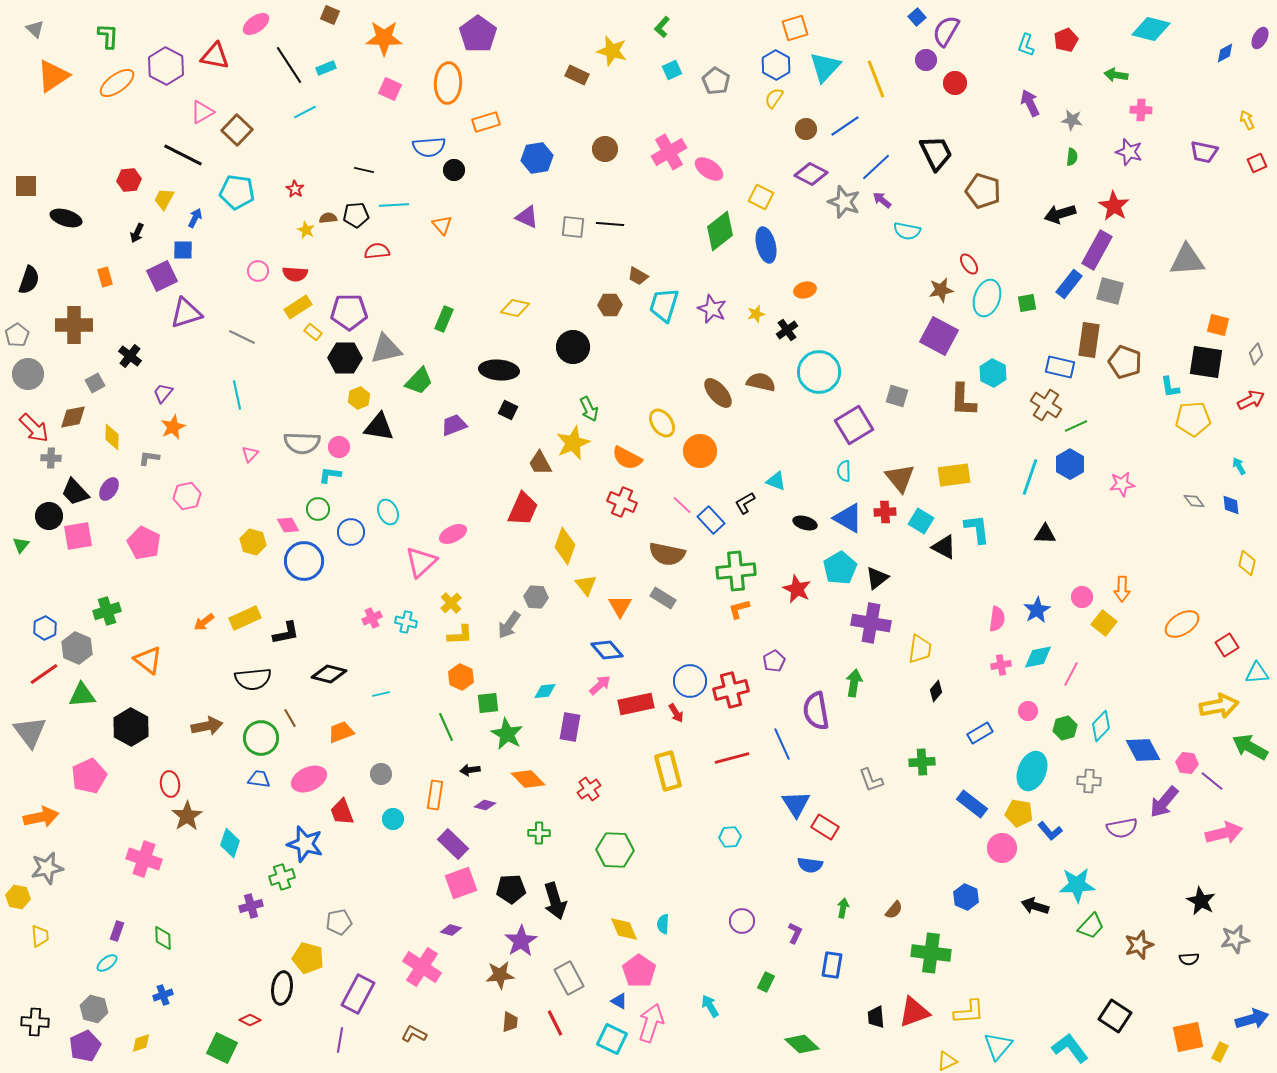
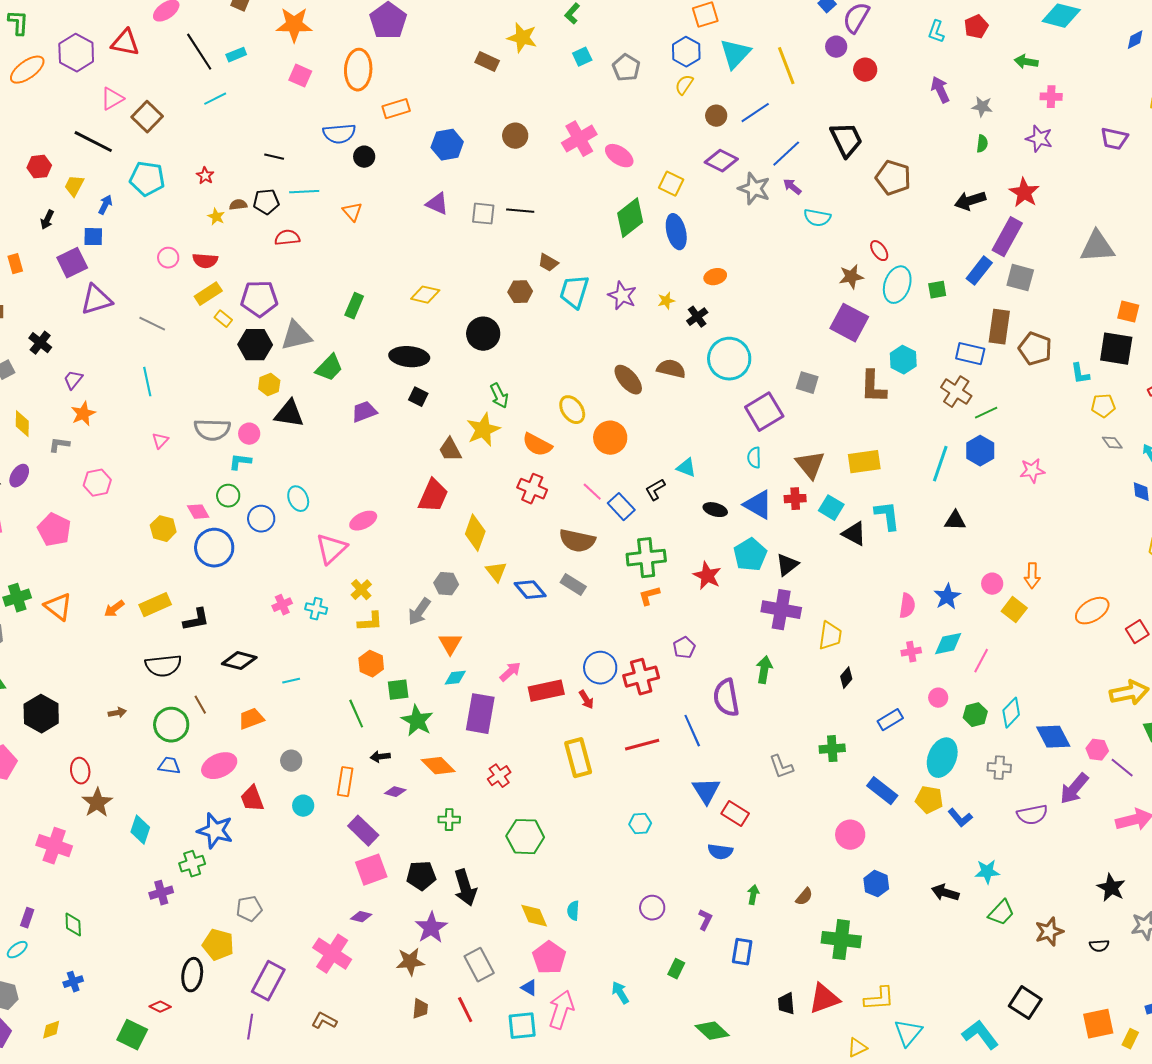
yellow pentagon: (1193, 419) -> (1103, 406), size x0.7
gray diamond: (1194, 501) -> (1112, 443), moved
orange triangle: (620, 606) -> (450, 644), moved
blue diamond: (607, 650) -> (530, 590), moved
orange triangle: (148, 660) -> (58, 607), moved
brown arrow: (207, 726) -> (117, 713), size x0.6
purple rectangle: (570, 727) -> (480, 714), size x1.4
pink circle: (1002, 848) -> (850, 835), moved
cyan star: (1077, 885) -> (987, 872), size x0.7
cyan square: (612, 1039) -> (522, 1026), turned -32

